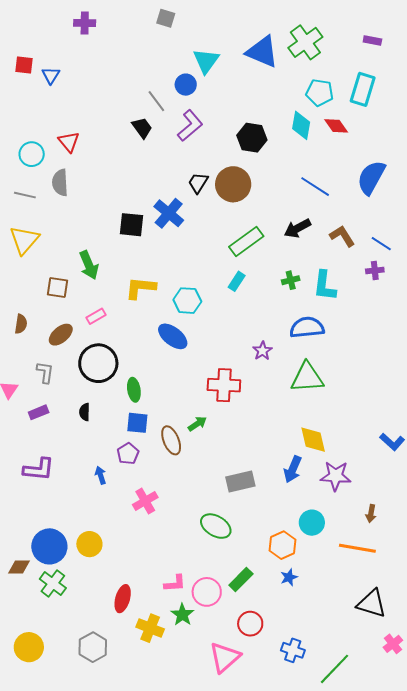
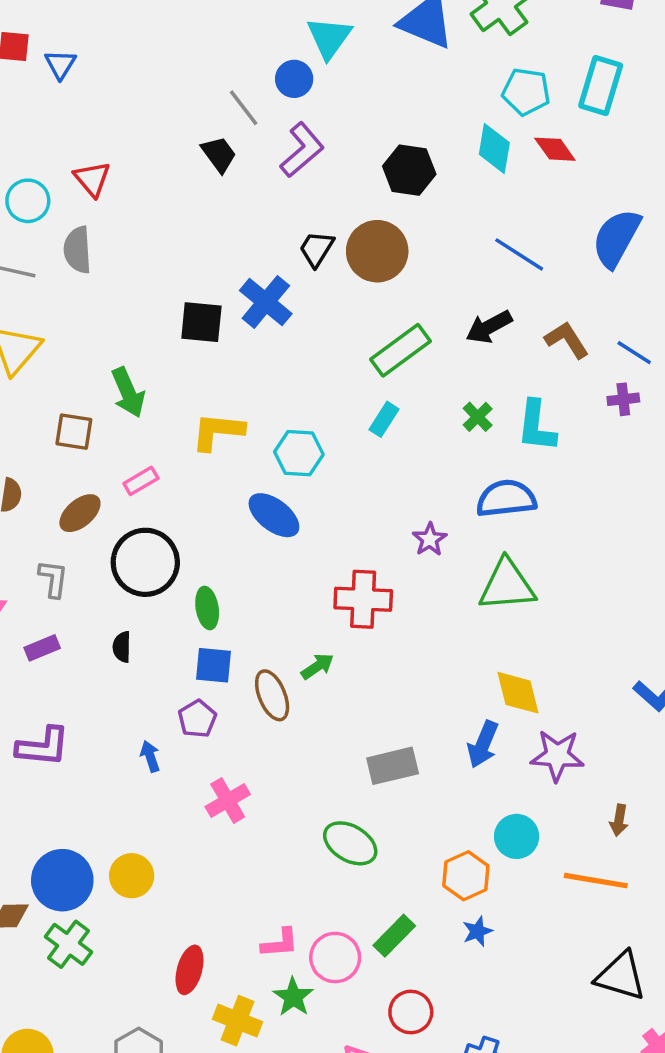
green cross: (291, 280) -> (478, 417), turned -30

